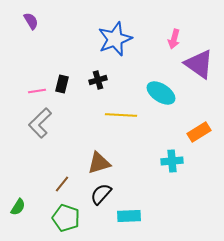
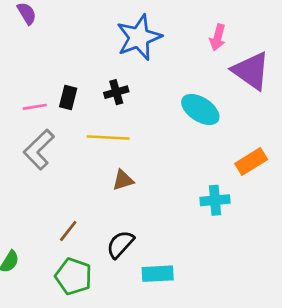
yellow line: (121, 115) -> (108, 138), moved
brown triangle: (99, 163) -> (123, 180), moved, size x0.7

